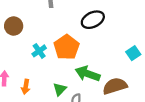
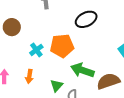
orange pentagon: (66, 47) -> (62, 46), turned 30
orange arrow: (26, 87) -> (29, 76), moved

